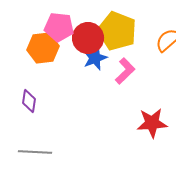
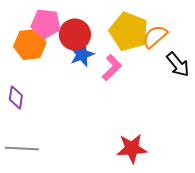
yellow pentagon: (117, 31) -> (129, 32), moved
red star: (152, 123) -> (132, 149), moved

